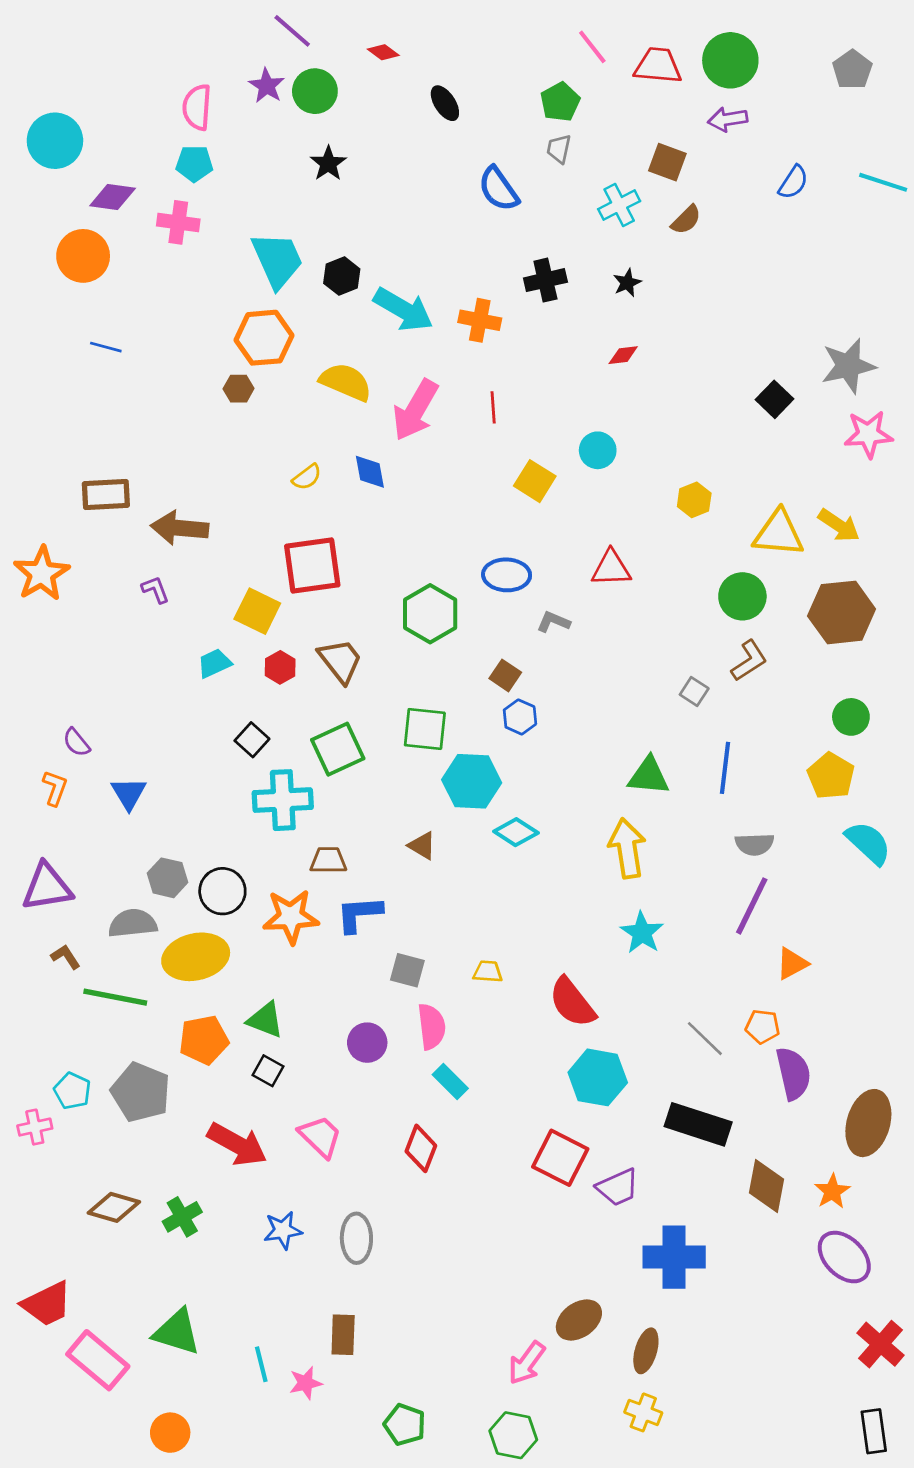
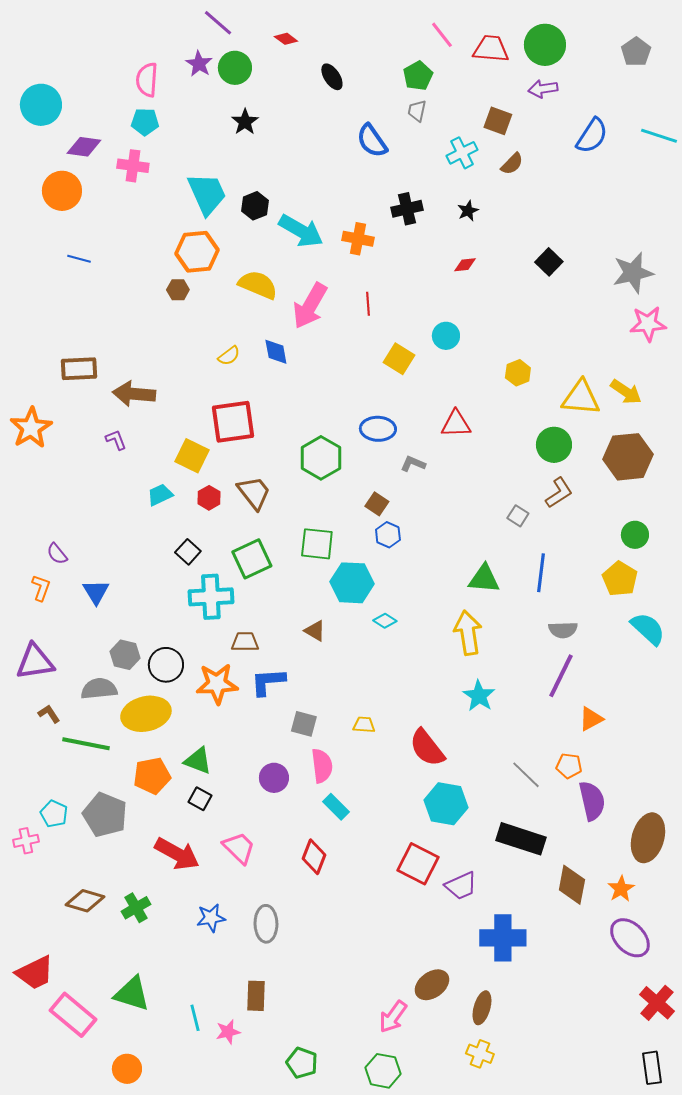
blue semicircle: (793, 182) -> (592, 136), size x1.4
black square: (775, 399) -> (549, 262), moved
cyan diamond: (516, 832) -> (385, 621), size x0.7

